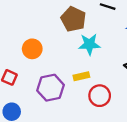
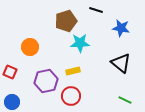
brown pentagon: (73, 19) -> (66, 21), turned 30
red circle: (100, 96) -> (71, 96), moved

